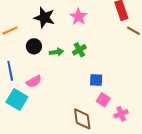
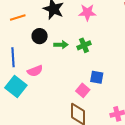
pink star: (79, 17) -> (87, 12), turned 30
pink square: (103, 100) -> (83, 90), moved

